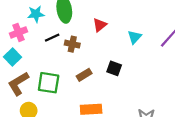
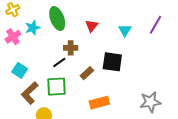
pink cross: (18, 32) -> (13, 37), moved
black line: (52, 38) -> (59, 62), moved
black square: (114, 68) -> (112, 62), size x1.5

